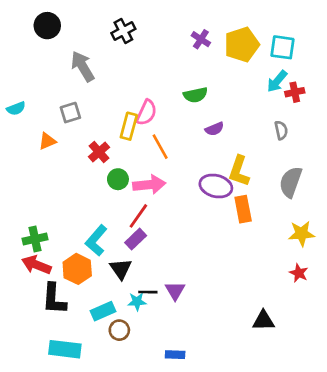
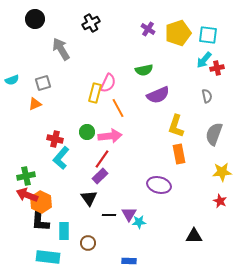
gray square: (70, 113) -> (43, 83), moved
purple semicircle: (214, 129) -> (158, 95), size x1.6
red cross: (99, 152) -> (55, 139), moved, turned -35
purple ellipse: (216, 186) -> (159, 185), moved
cyan L-shape: (96, 240) -> (61, 158), moved
orange hexagon: (77, 269) -> (41, 202), moved
cyan star: (137, 302) -> (139, 222), moved
cyan rectangle: (103, 311) -> (64, 231), moved, turned -66

